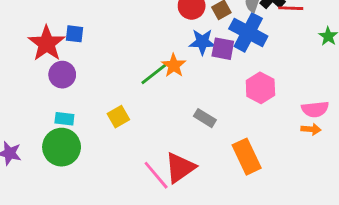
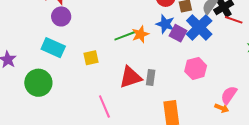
pink semicircle: (315, 109) -> (229, 95), turned 114
gray rectangle: (205, 118) -> (151, 77), turned 49
cyan rectangle: (64, 119) -> (53, 48), size x1.6
green circle: (62, 147) -> (38, 83), moved
red triangle: (180, 168) -> (130, 77), moved

